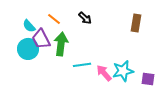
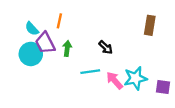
black arrow: (85, 18) -> (106, 47), moved
orange line: (54, 19) -> (59, 21), turned 64
green arrow: (61, 44) -> (67, 48), size x0.6

